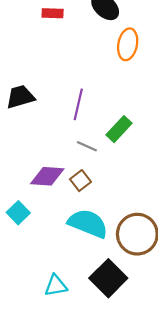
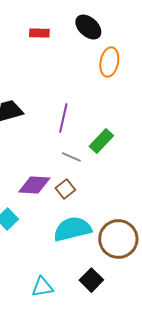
cyan semicircle: (88, 223) -> (72, 229), turned -36
black square: (108, 278) -> (91, 280), size x0.7

